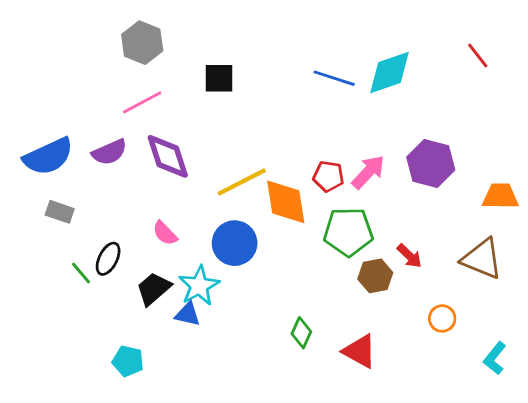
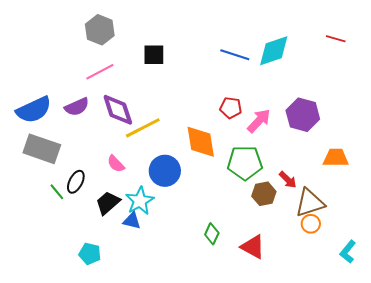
red line: (478, 55) -> (336, 39), turned -36
red pentagon: (328, 176) -> (231, 108), moved
yellow line: (242, 182) -> (143, 128), moved
orange trapezoid: (500, 196) -> (336, 158), moved
gray rectangle: (60, 212) -> (42, 149), size x1.8
brown triangle: (482, 259) -> (310, 203), moved, turned -40

